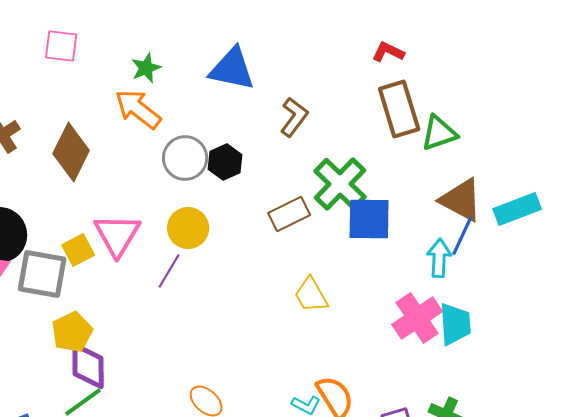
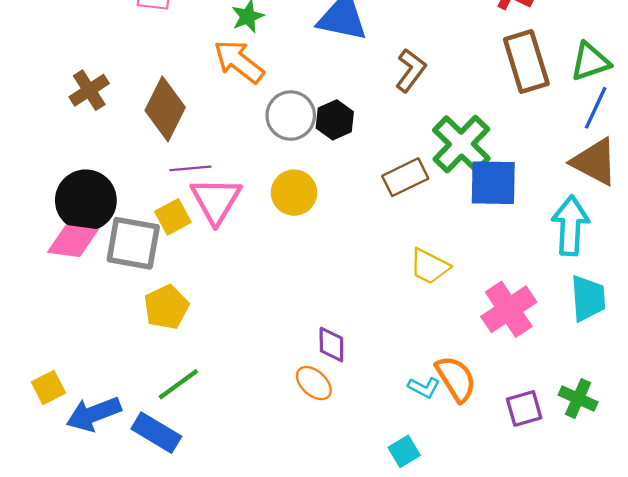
green triangle: (439, 133) -> (590, 62), moved
blue line: (462, 236) -> (596, 108), moved
cyan arrow: (439, 258) -> (570, 226), size x1.4
purple line: (169, 271) -> (190, 168), moved, turned 54
yellow trapezoid: (311, 295) -> (429, 266), turned -33
pink cross: (417, 318) -> (509, 309), moved
purple diamond: (88, 366) -> (331, 345), moved, size x0.7

